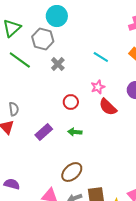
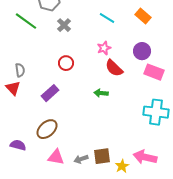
red circle: (71, 102) -> (66, 63), moved
green arrow: (75, 132) -> (101, 93), moved
brown ellipse: (72, 172) -> (47, 129), moved

